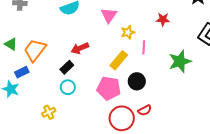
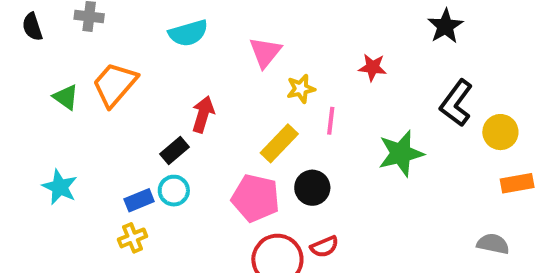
red arrow: (80, 48) -> (203, 114), turned 126
orange trapezoid: (35, 50) -> (115, 84), moved
blue rectangle: (22, 72) -> (139, 200), moved

